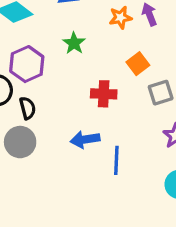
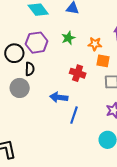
orange star: (120, 18) -> (95, 44), moved
orange square: (138, 64) -> (103, 61), turned 32

